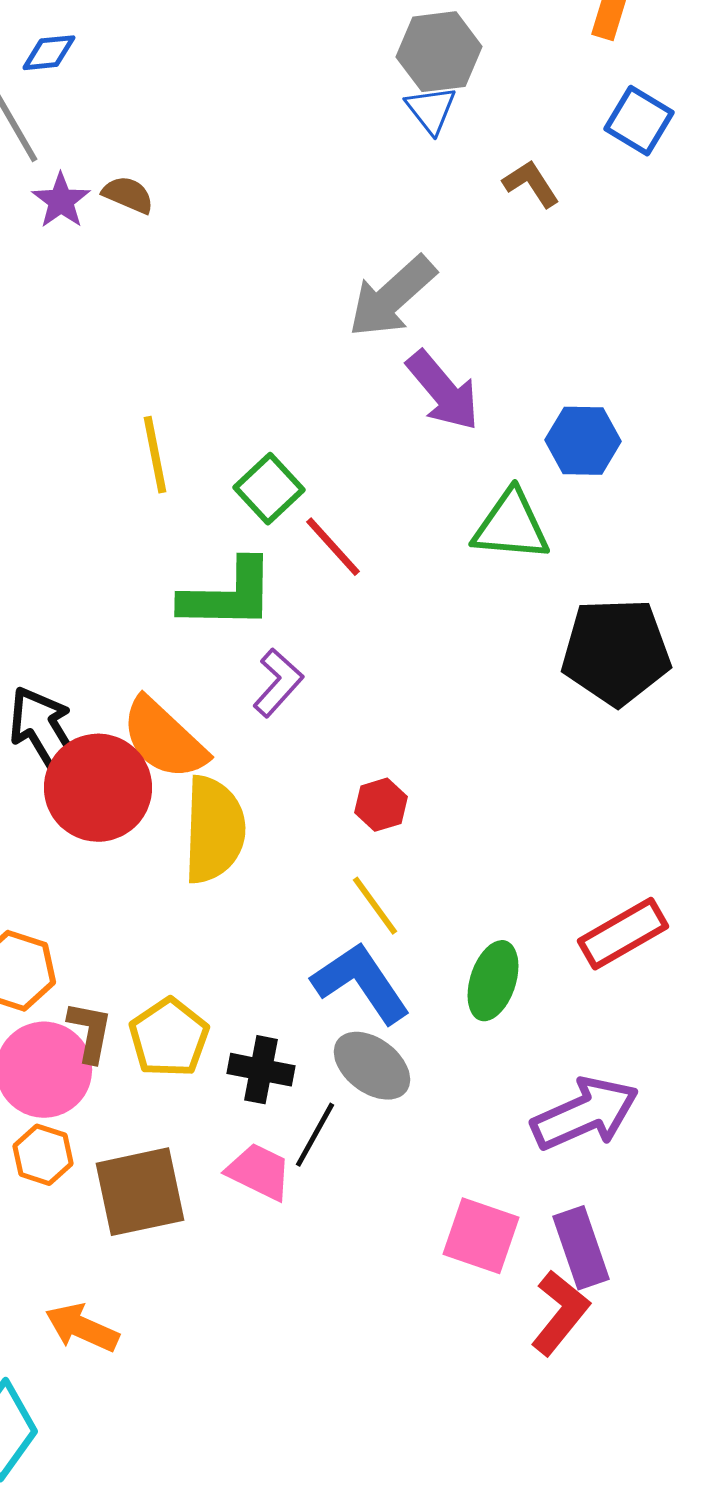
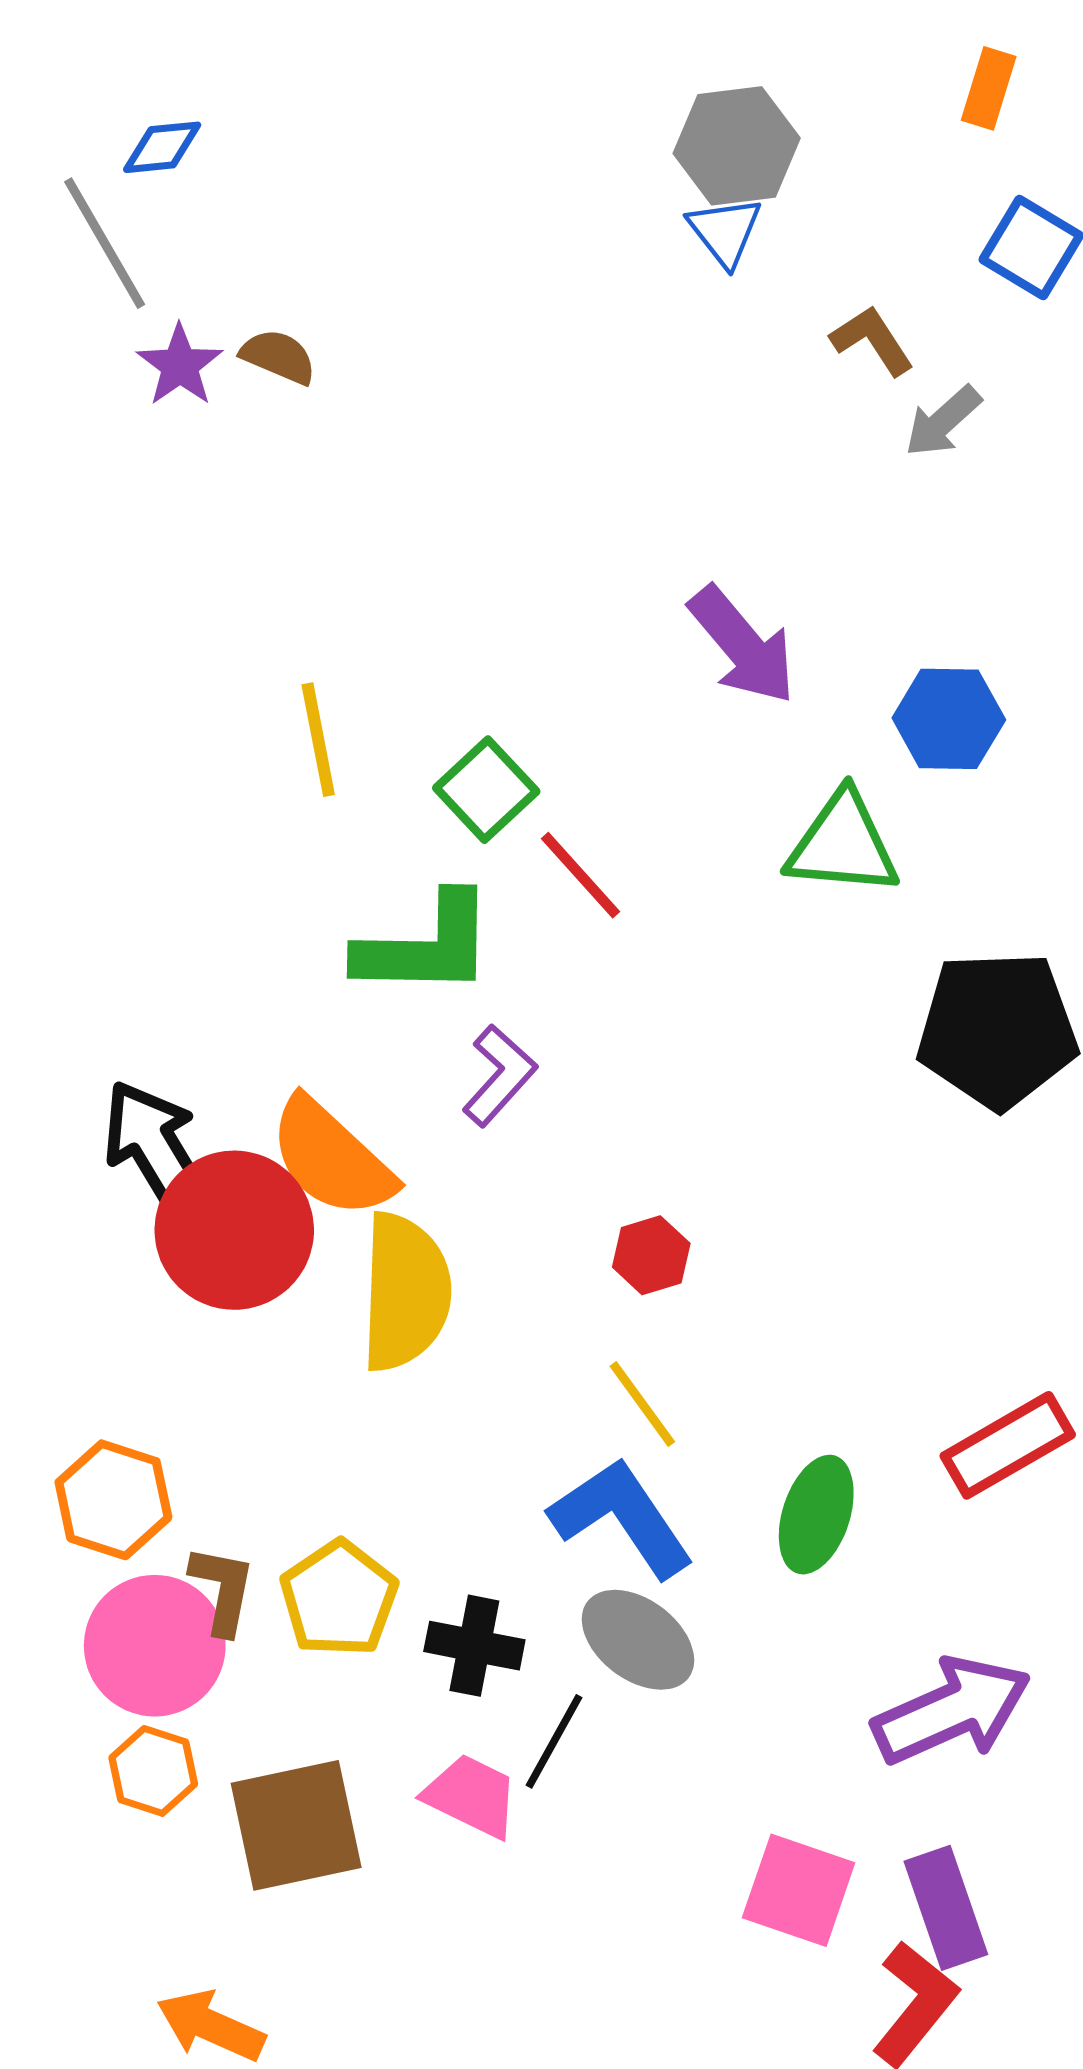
gray arrow: (392, 297) -> (943, 421), moved, size x0.6

